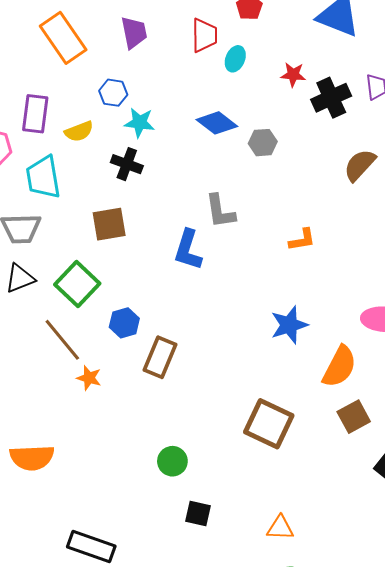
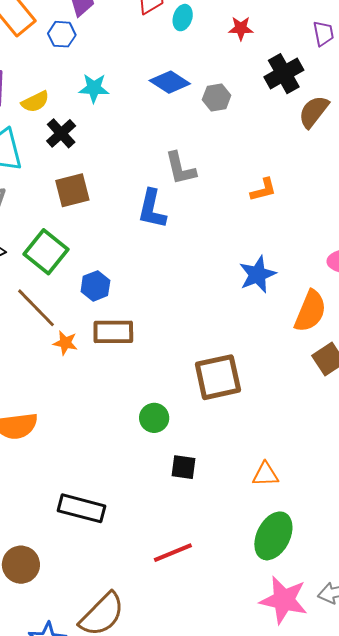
blue hexagon: (113, 93) -> (62, 34), moved
black cross: (331, 98) -> (284, 74), moved
black cross: (127, 164) -> (61, 133), moved, turned 32
brown rectangle: (160, 357) -> (113, 332), moved, turned 72
brown square: (269, 424) -> (218, 377), moved, turned -33

